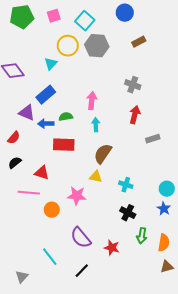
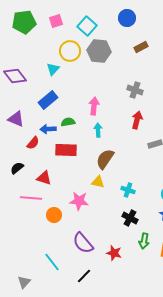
purple triangle: (27, 113) -> (16, 119), moved
red semicircle: (14, 138) -> (33, 143), moved

